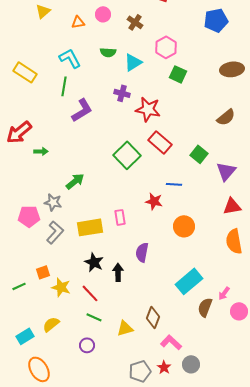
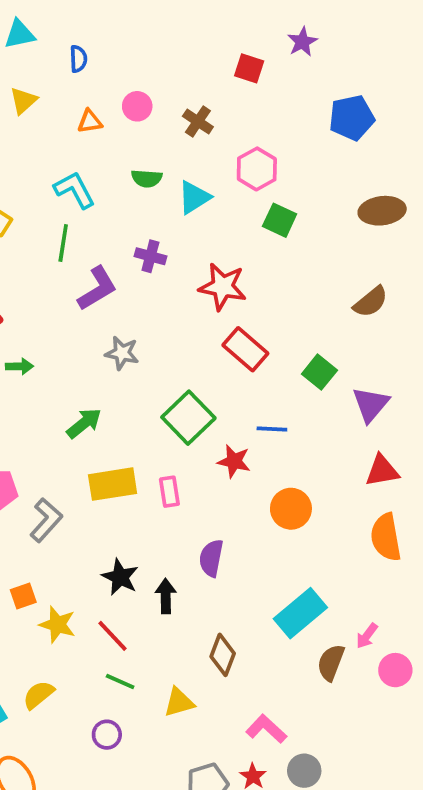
purple cross: (122, 93) -> (150, 256), moved
green square: (127, 155) -> (188, 418), moved
gray star: (53, 202) -> (122, 353), moved
yellow rectangle: (90, 227) -> (113, 484), moved
brown diamond: (153, 317) -> (223, 655), moved

